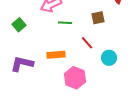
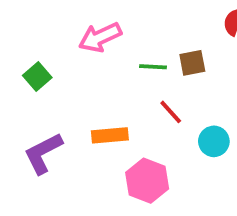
green line: (65, 23) -> (153, 67), moved
purple L-shape: (22, 64) -> (43, 153), turned -40

